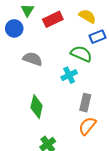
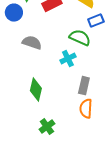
orange semicircle: (87, 126) -> (86, 109), turned -36

